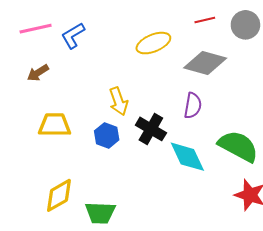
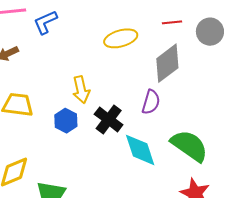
gray diamond: (205, 63) -> (167, 63), turned -60

